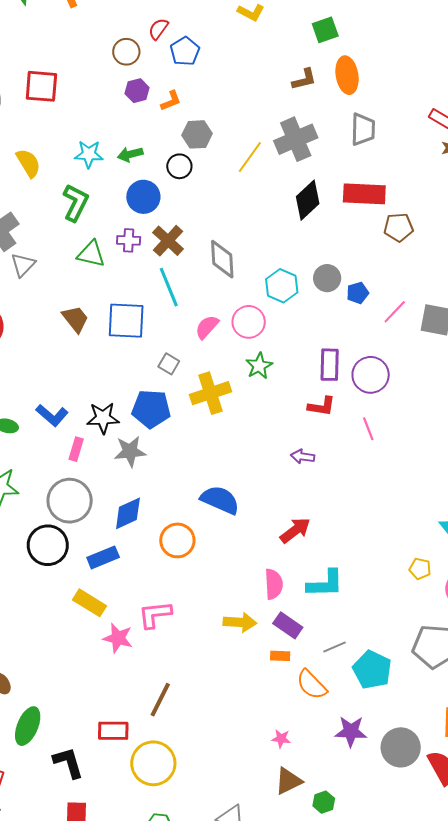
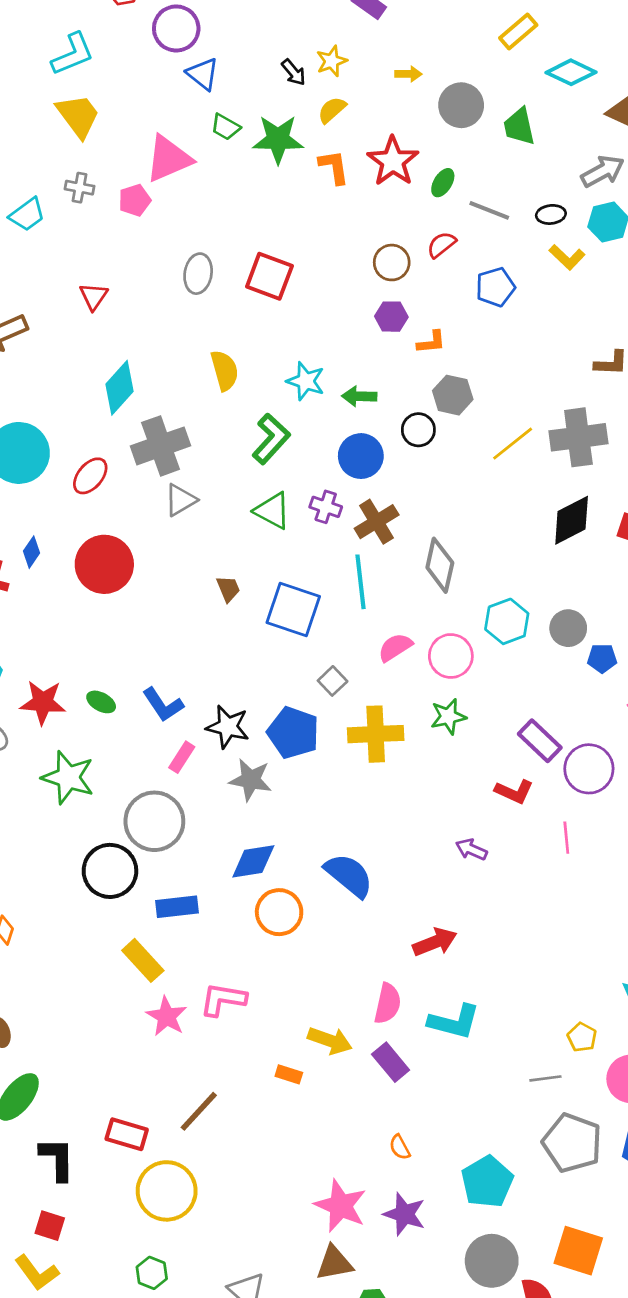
blue pentagon: (185, 51) -> (495, 287), moved
brown trapezoid: (75, 319) -> (228, 589), size x0.7
purple rectangle: (330, 365) -> (540, 741), turned -64
blue diamond: (128, 513) -> (253, 861), moved
gray line: (334, 647) -> (545, 1078), moved
orange rectangle: (280, 656) -> (289, 1074), moved
cyan pentagon: (372, 670) -> (487, 1182), moved
orange semicircle: (312, 685) -> (400, 1147), size x0.6
purple star: (351, 731) -> (404, 1214), moved
pink star: (281, 739) -> (341, 1206), size x2.0

